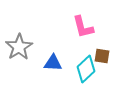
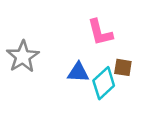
blue triangle: (53, 63) -> (78, 72), moved

